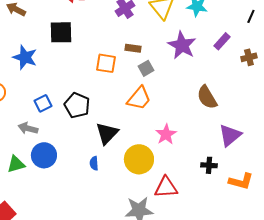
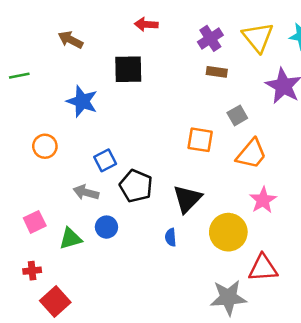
brown rectangle: (133, 48) -> (217, 72), moved
orange square: (106, 63) -> (200, 140), moved
orange trapezoid: (139, 98) -> (251, 154), moved
black pentagon: (77, 105) -> (136, 186), moved
blue circle: (44, 155) -> (106, 227), size x0.7

